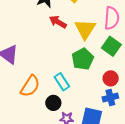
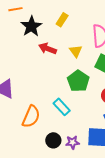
yellow triangle: (85, 29) -> (76, 51), size x0.6
black circle: (53, 103) -> (53, 140), moved

